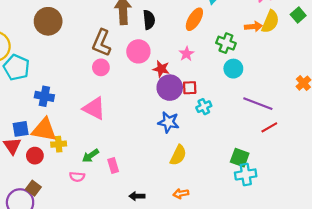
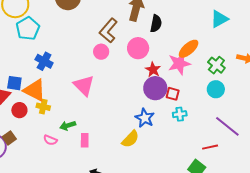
orange ellipse: (194, 19) -> (189, 49), moved
pink star: (187, 54) -> (179, 63), size x1.6
red line: (269, 127) -> (210, 147), moved
yellow semicircle: (178, 155) -> (130, 139), moved

